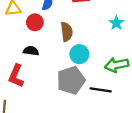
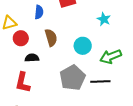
red circle: (35, 22) -> (21, 38), moved
brown semicircle: (67, 32) -> (51, 38), moved
cyan circle: (79, 54) -> (83, 46), moved

